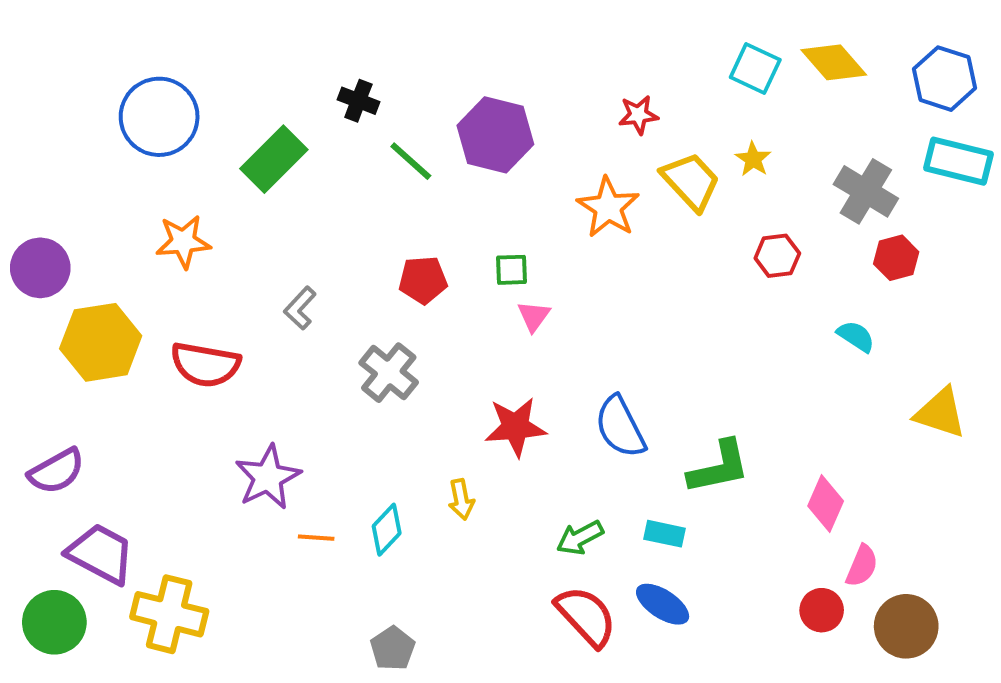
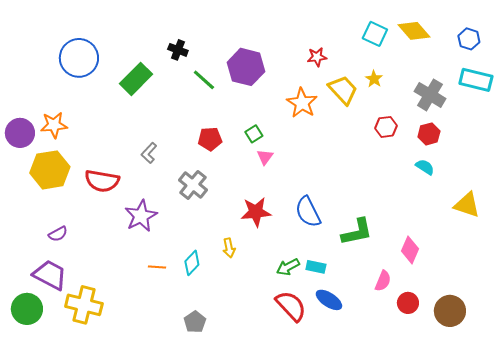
blue hexagon: (944, 79) -> (469, 39), size x0.7
orange star: (183, 242) -> (54, 125), moved
red hexagon: (896, 258) -> (429, 134), moved
green square: (511, 270) -> (254, 134), turned -30
purple semicircle: (56, 471) -> (58, 234), moved, size x0.7
purple star: (268, 477) -> (141, 216), moved
cyan rectangle: (665, 534) -> (316, 267), moved
pink semicircle: (862, 566) -> (383, 281), moved

